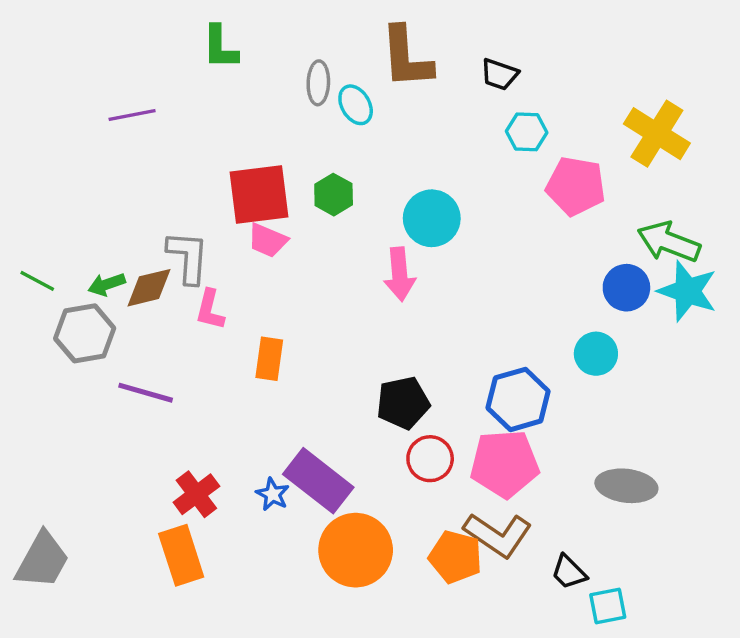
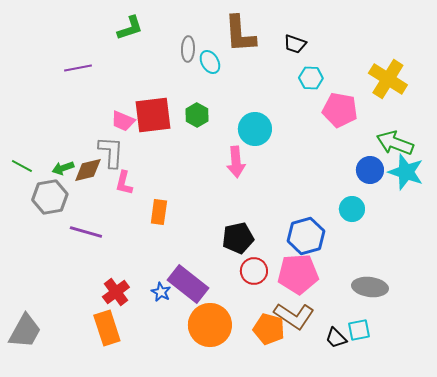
green L-shape: (220, 47) -> (130, 28), turned -108
pink trapezoid: (268, 240) -> (123, 121), moved
cyan square: (608, 606) -> (359, 330), moved

